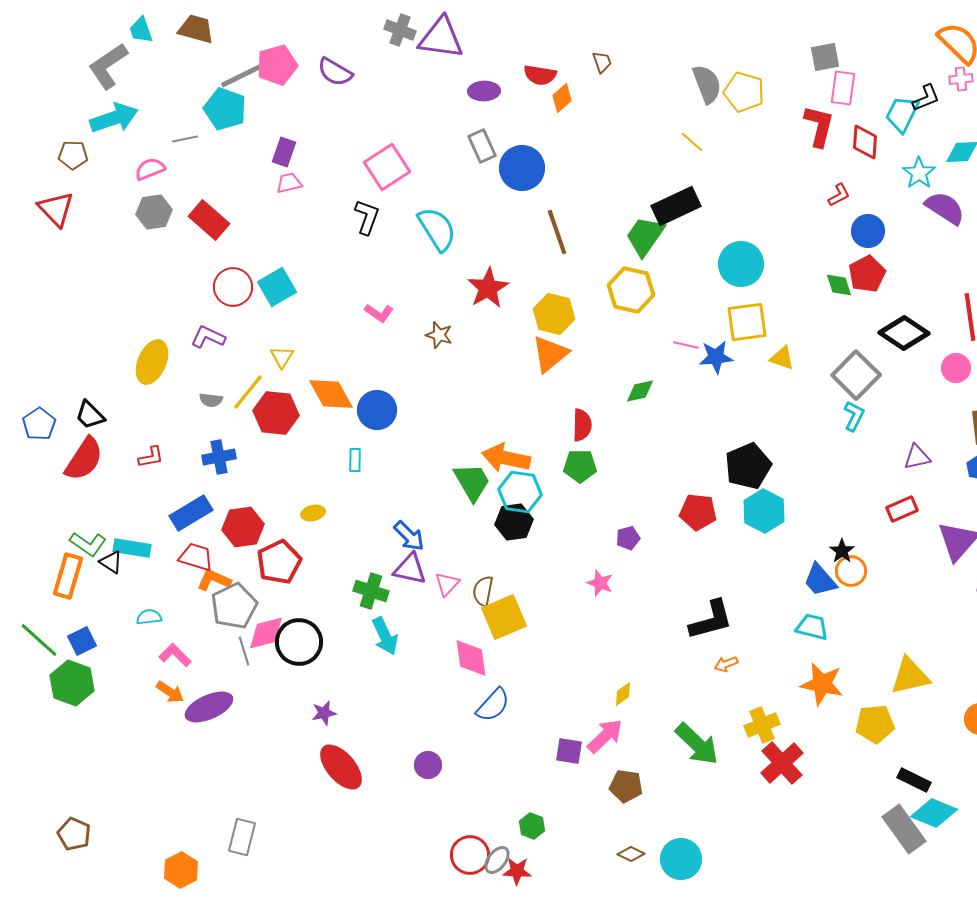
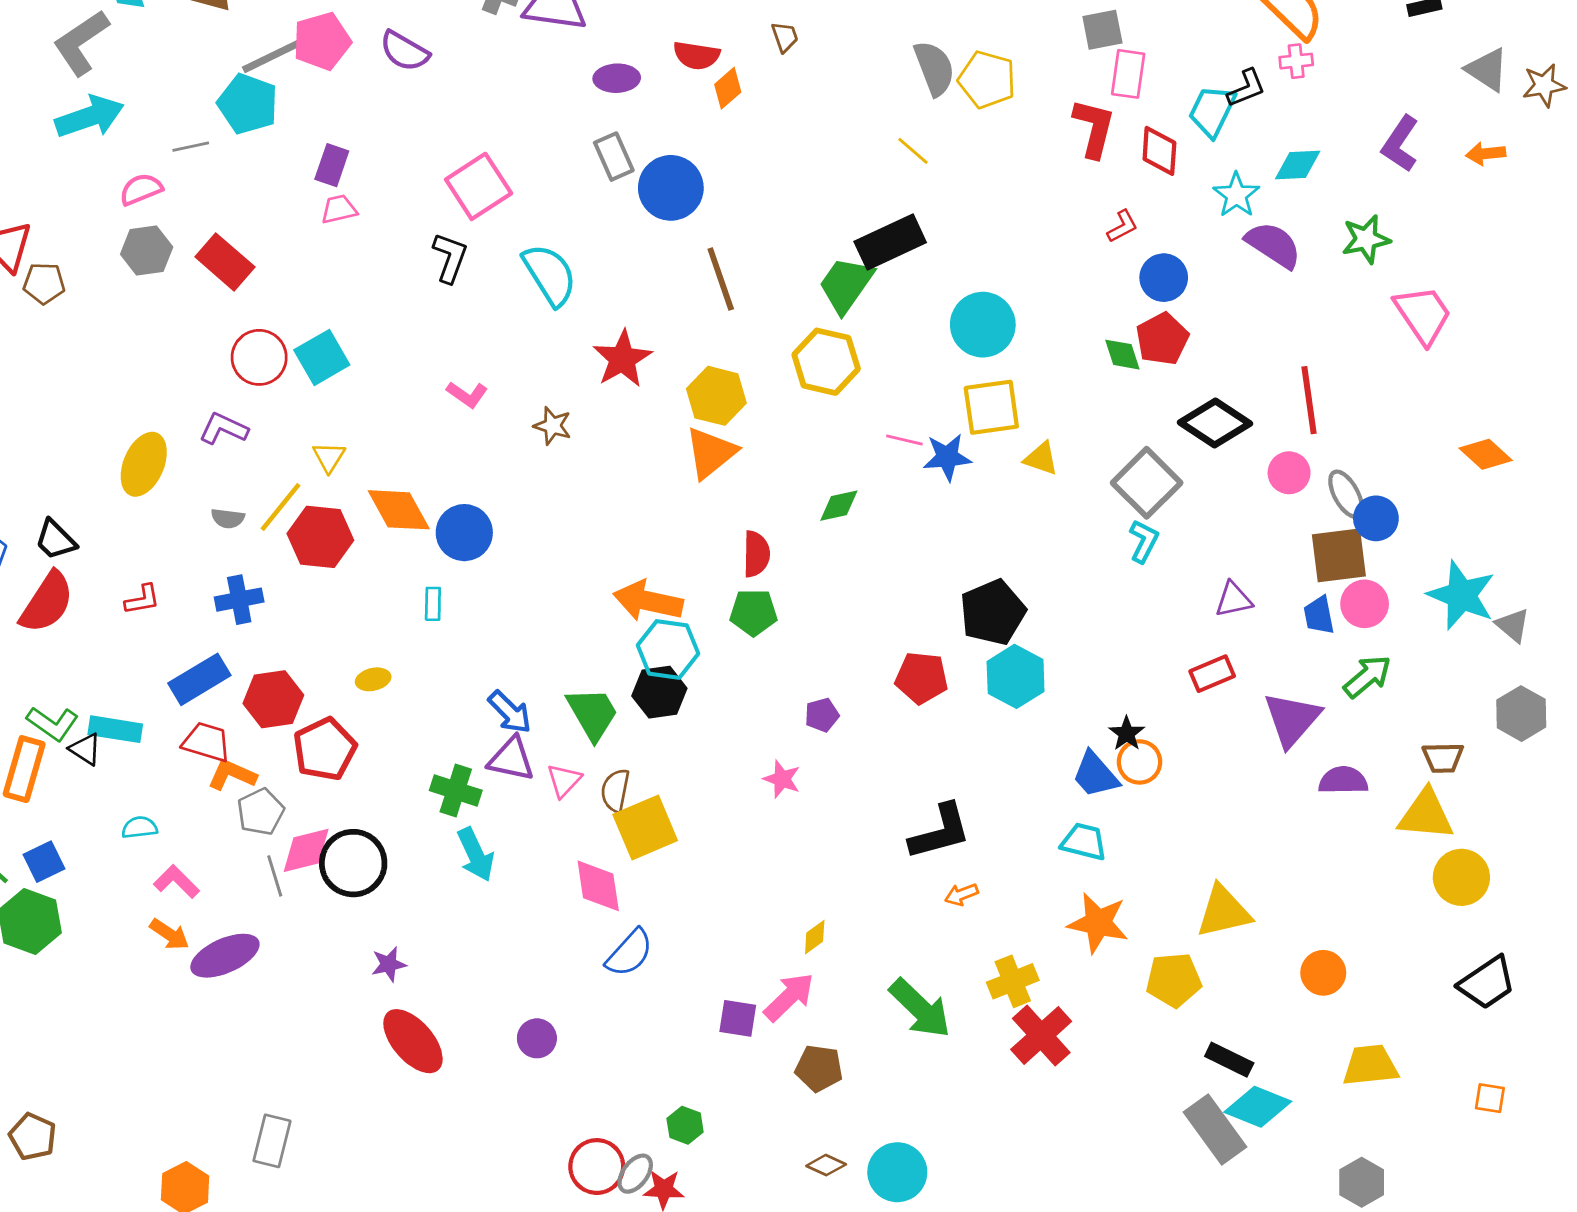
brown pentagon: (73, 155) -> (44, 283), moved
green trapezoid: (472, 482) -> (592, 714), moved
gray pentagon: (234, 606) -> (261, 812), size x0.7

